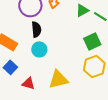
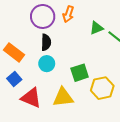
green square: (92, 41) -> (80, 73), moved
red triangle: (28, 83) -> (31, 98), size x1.5

